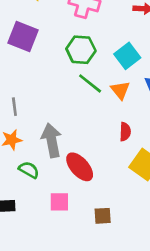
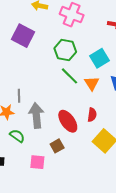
gray line: (14, 107) -> (19, 96), moved
red ellipse: (80, 167) -> (68, 121), moved
brown square: (103, 216) -> (57, 146), moved, turned -32

